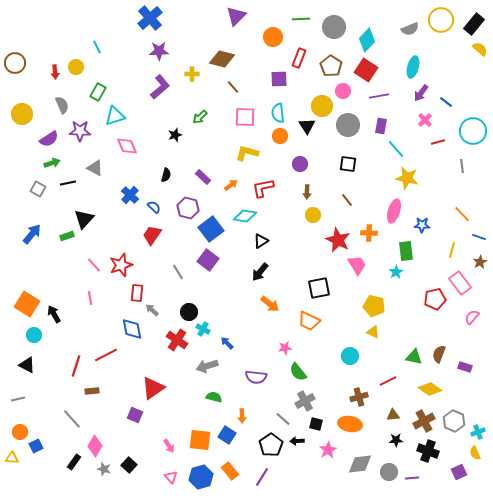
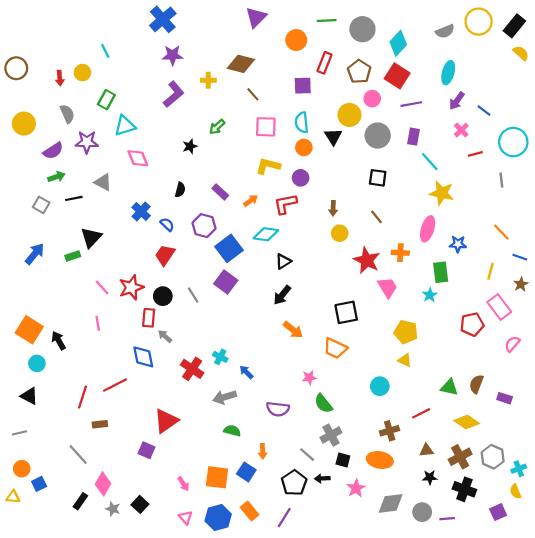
purple circle: (300, 164) -> (301, 178), moved
black circle: (189, 312) -> (163, 296), moved

